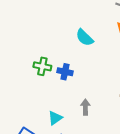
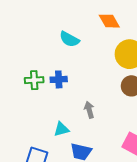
cyan triangle: (55, 118) -> (61, 129), turned 35

